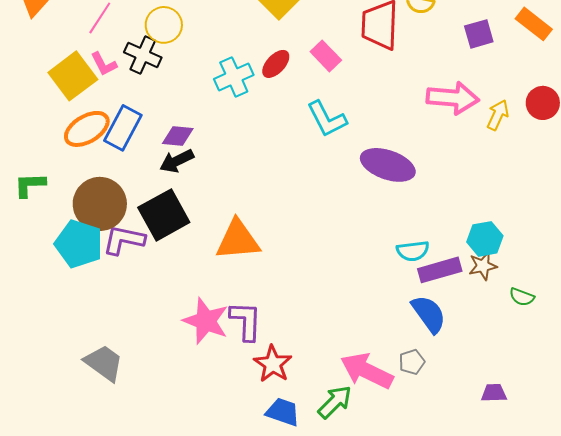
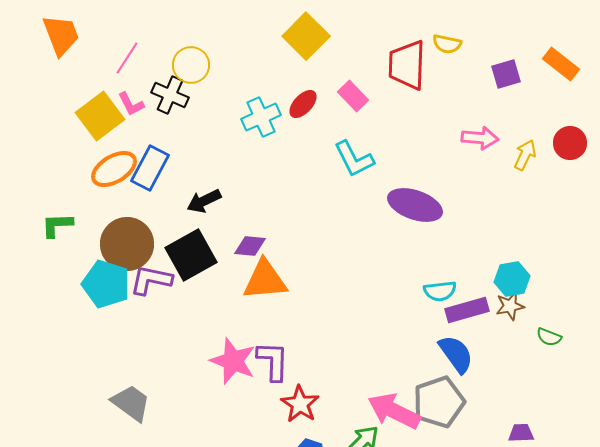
pink arrow: (453, 98) -> (480, 138), size x0.7
purple diamond: (178, 136) -> (250, 246), moved
gray pentagon: (412, 362) -> (439, 402), size x2.0

